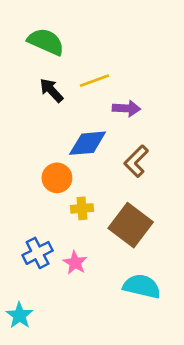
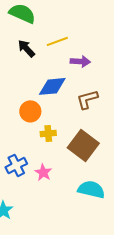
brown L-shape: (136, 161) -> (87, 99), turned 30

